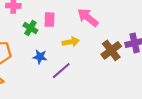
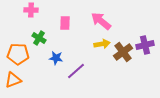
green cross: (30, 28) -> (39, 38), moved
yellow arrow: (71, 42) -> (102, 44), moved

